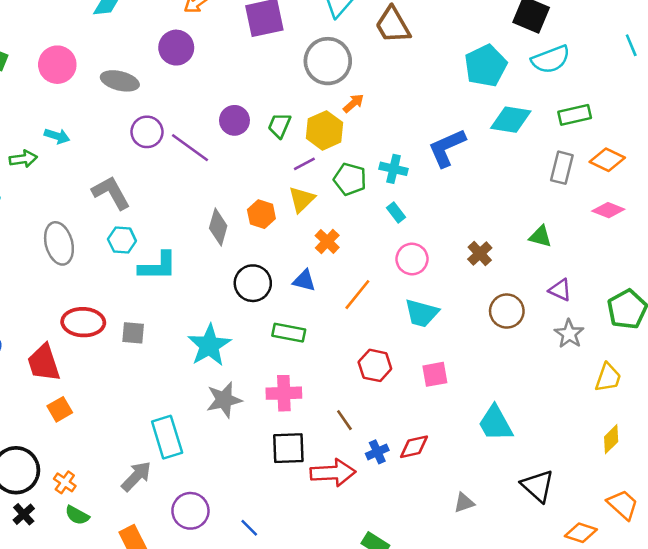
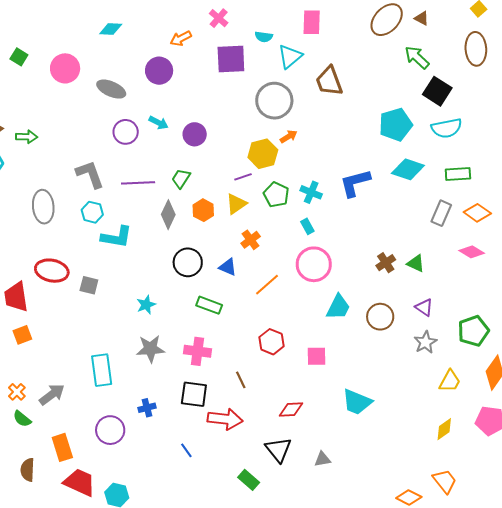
green trapezoid: (279, 125) -> (181, 178), moved
cyan arrow: (57, 136) -> (159, 123), moved
purple line: (190, 148) -> (138, 183), moved, turned -48
brown cross: (480, 254) -> (386, 263), moved
pink circle: (412, 259) -> (314, 264), size x1.4
cyan trapezoid: (422, 313) -> (338, 307), moved, turned -88
cyan star: (209, 345) -> (146, 305), size x0.6
cyan trapezoid: (495, 423) -> (357, 402), turned -48
blue cross: (377, 452) -> (147, 408), moved
gray arrow: (136, 476) -> (52, 395), moved
black triangle: (538, 486) -> (278, 450), moved
blue line: (249, 528) -> (186, 450), moved

